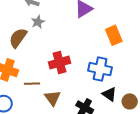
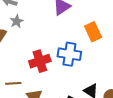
blue cross: (100, 69) -> (69, 54), moved

